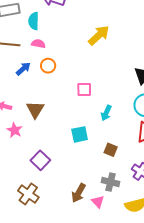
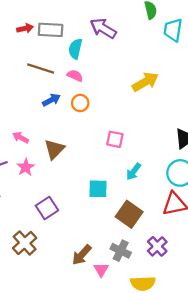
brown square: (111, 150) -> (129, 214), size x1.6

